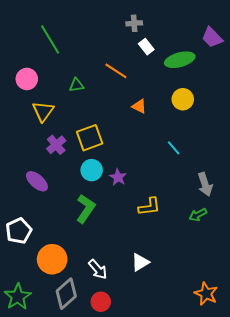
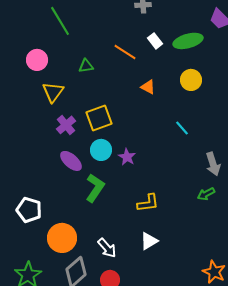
white rectangle: (146, 47) -> (155, 41), moved
purple ellipse: (37, 181) -> (71, 161), moved
yellow L-shape: (149, 207) -> (148, 203), moved
white pentagon: (19, 231) -> (29, 210), turned -30

